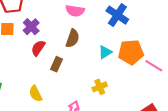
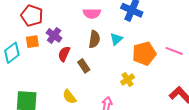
cyan triangle: (105, 52) -> (116, 39), moved
orange pentagon: (131, 52) -> (144, 54), moved
brown rectangle: (56, 64) -> (84, 66), turned -48

